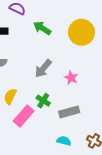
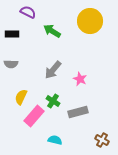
yellow circle: (81, 32) -> (90, 21), moved
cyan semicircle: (64, 141) -> (55, 140), moved

